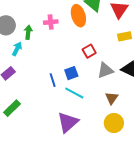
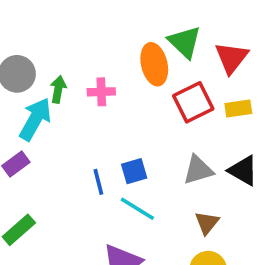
pink cross: (51, 22) -> (101, 92), moved
cyan arrow: (17, 49) -> (35, 119), size x1.6
red square: (89, 51) -> (193, 102), moved, size x1.5

